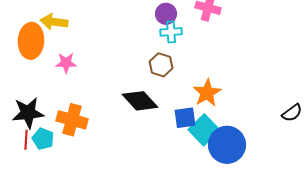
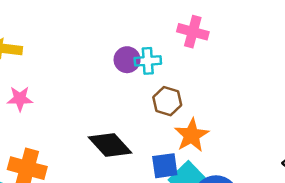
purple circle: (166, 14) -> (127, 60), moved
brown hexagon: (161, 65) -> (167, 101), moved

